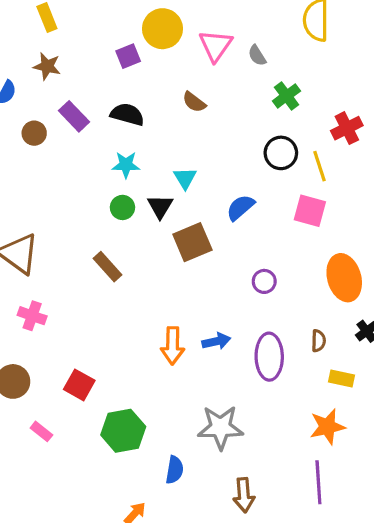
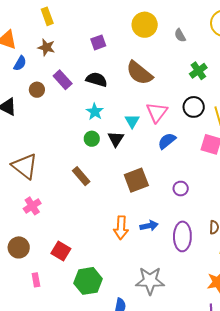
yellow circle: (163, 29) -> (145, 25), moved
pink triangle: (216, 46) -> (157, 112), moved
gray semicircle: (257, 55) -> (180, 35), moved
brown semicircle: (194, 102) -> (139, 73), size x1.8
cyan star: (126, 165) -> (95, 112), turned 30
brown square: (192, 242) -> (136, 180), moved
pink cross: (32, 316) -> (32, 206), turned 36
pink rectangle: (41, 431) -> (36, 280), turned 40

